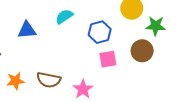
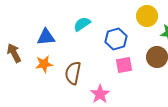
brown semicircle: (49, 80) -> (73, 73), moved, turned 90
orange star: (15, 81) -> (44, 64), moved

